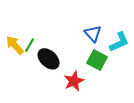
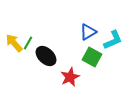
blue triangle: (93, 34) -> (88, 32), turned 42

